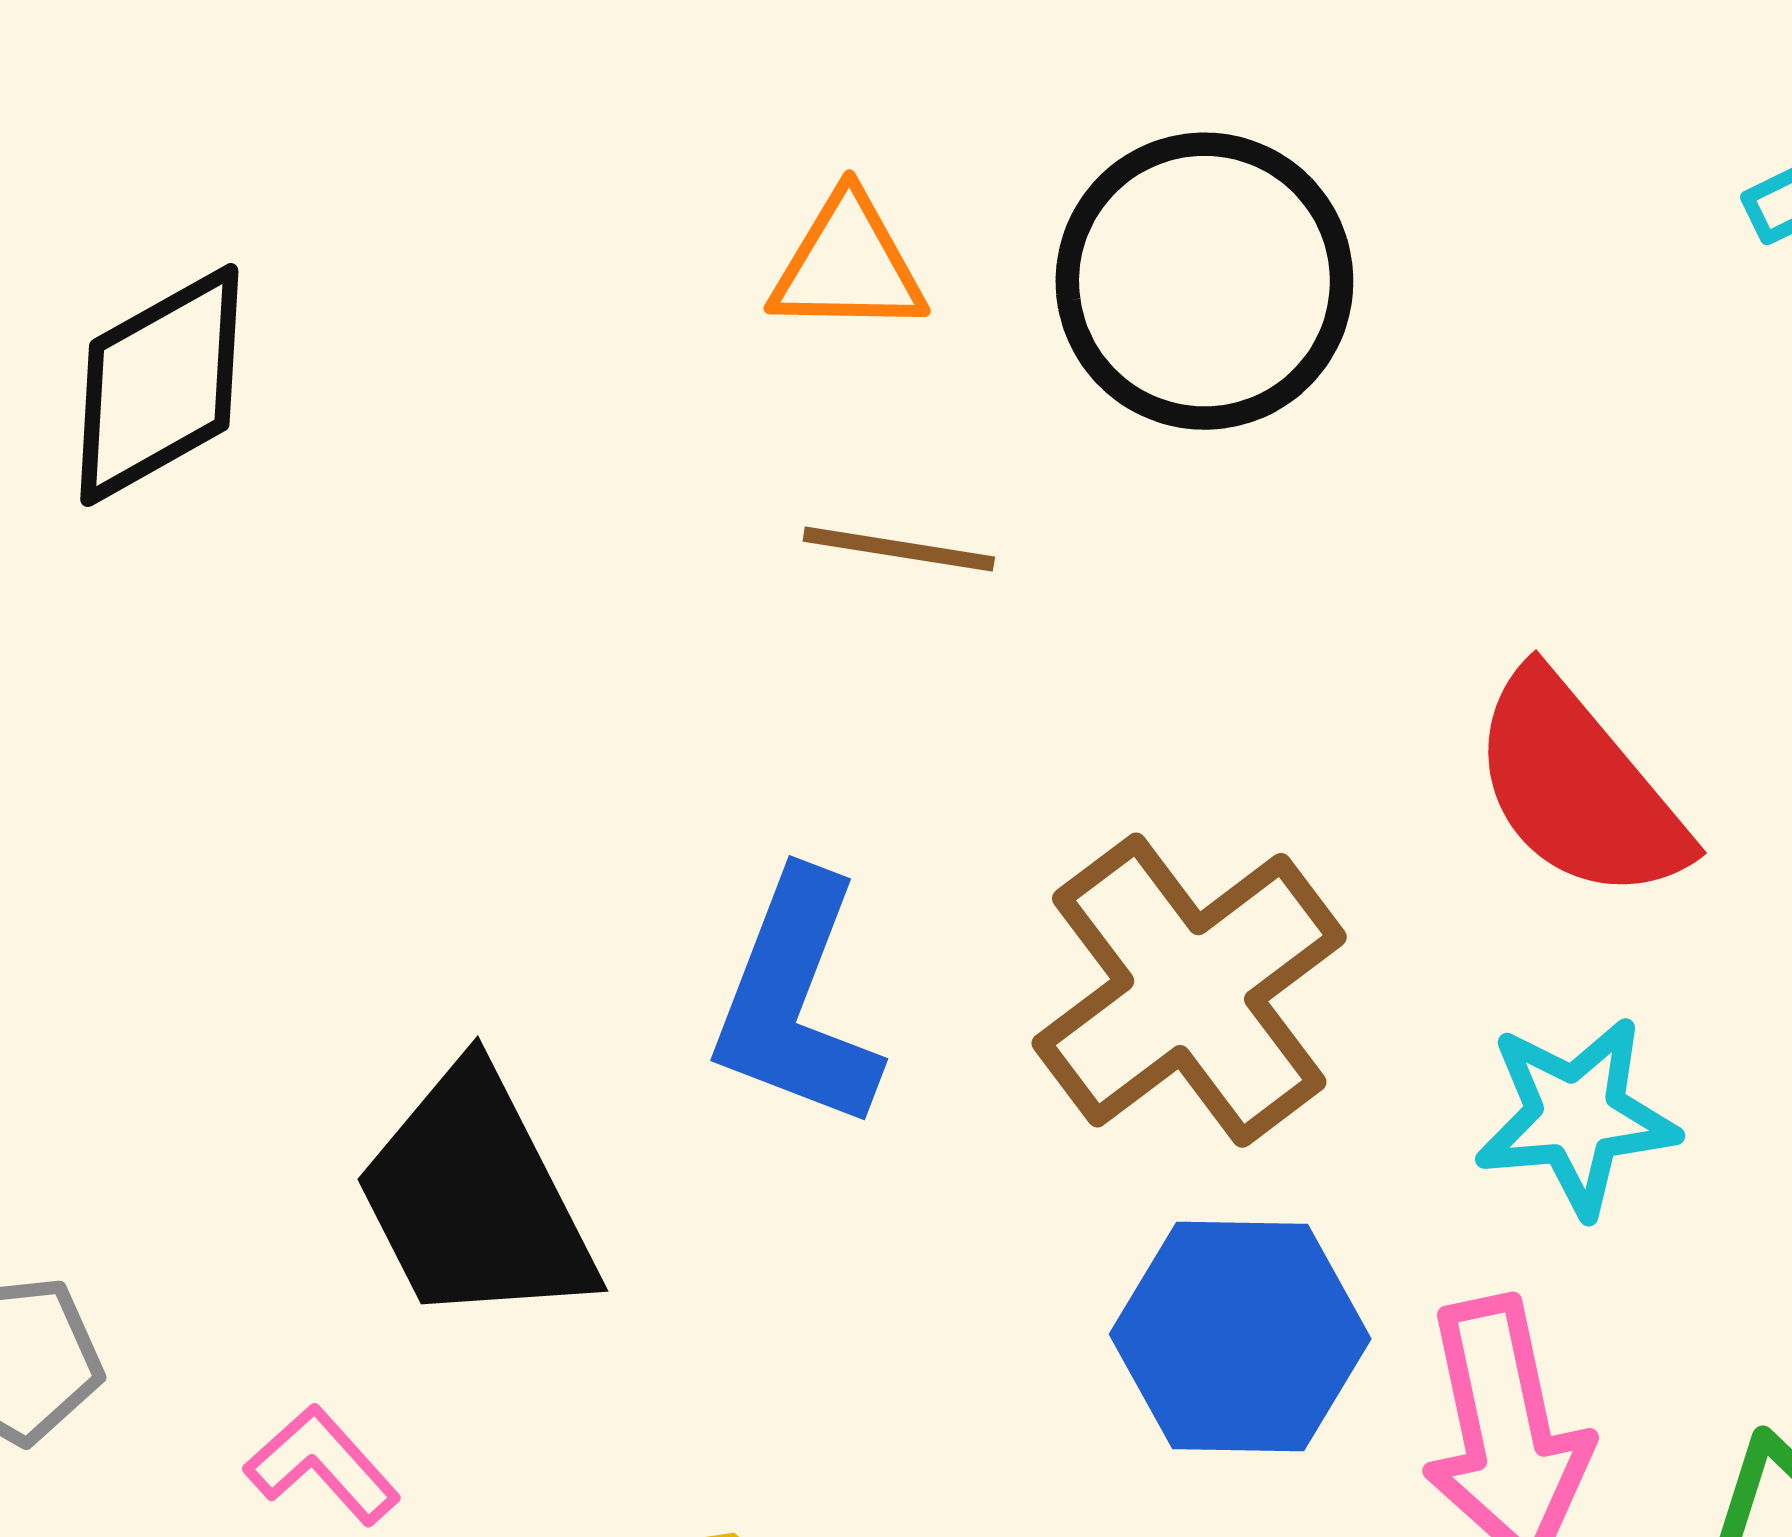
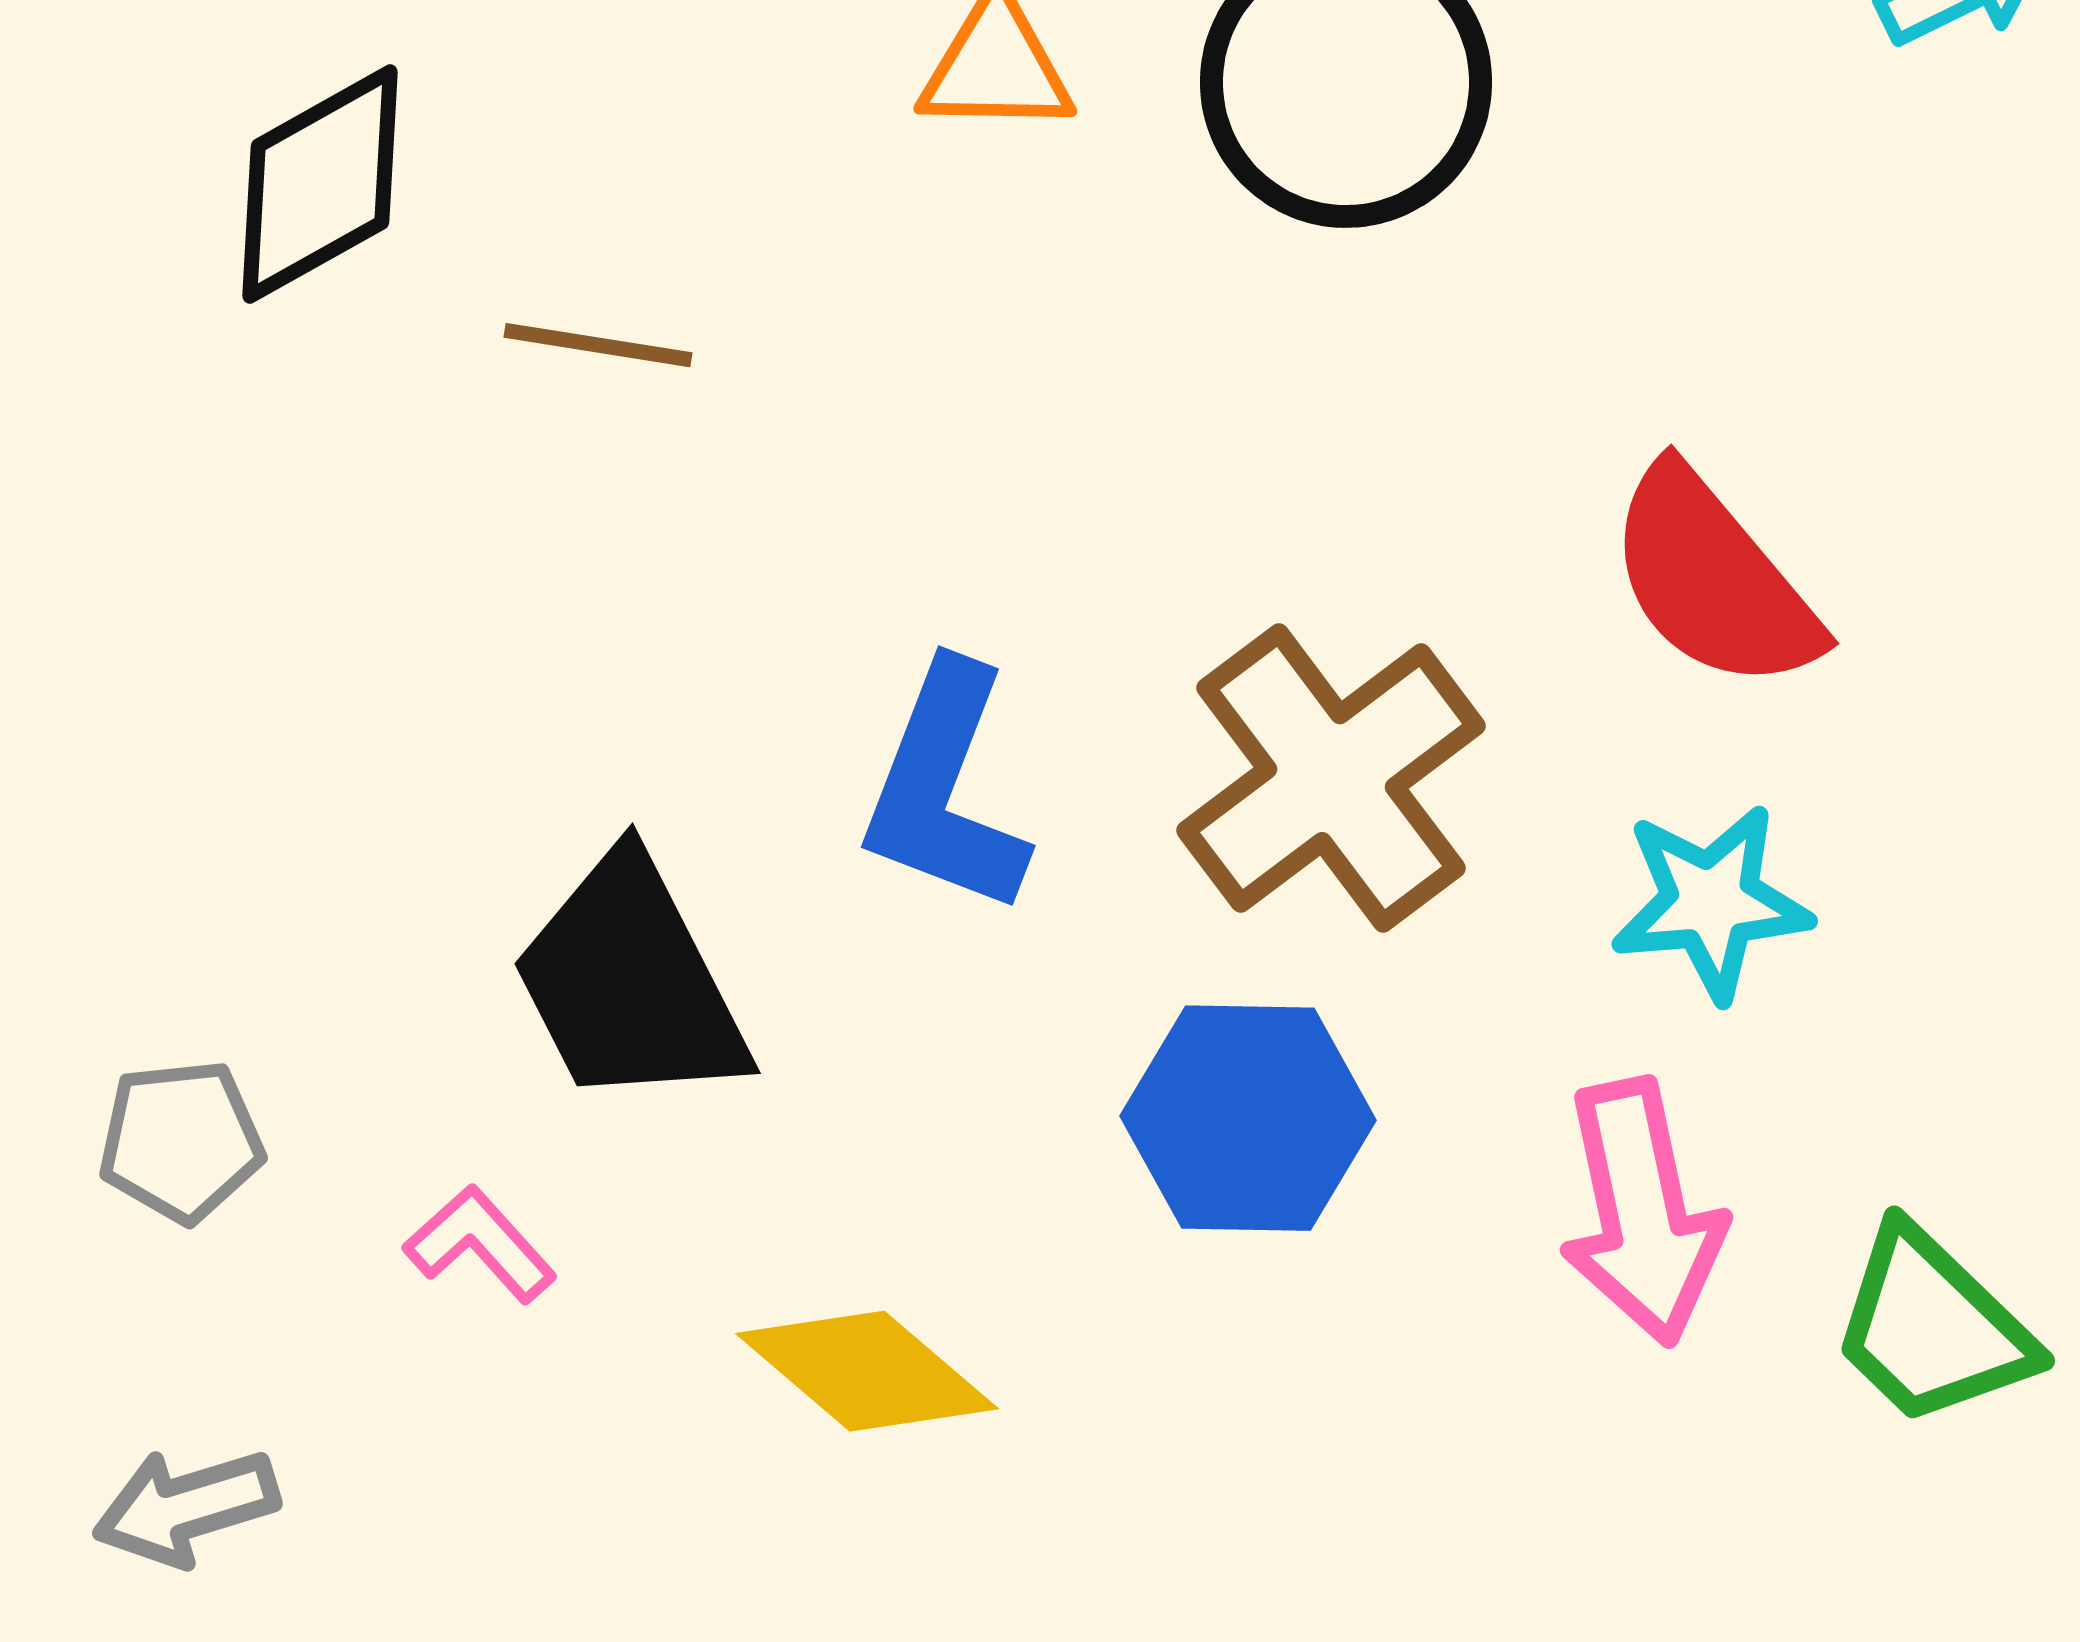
brown line: (899, 549) -> (598, 345), moved
blue hexagon: (1240, 1337) -> (1248, 1118), moved

